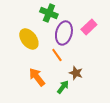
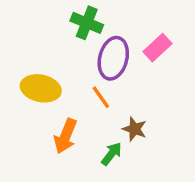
yellow ellipse: (29, 39) -> (41, 88), moved, turned -40
orange arrow: (37, 77) -> (65, 136), turned -120

